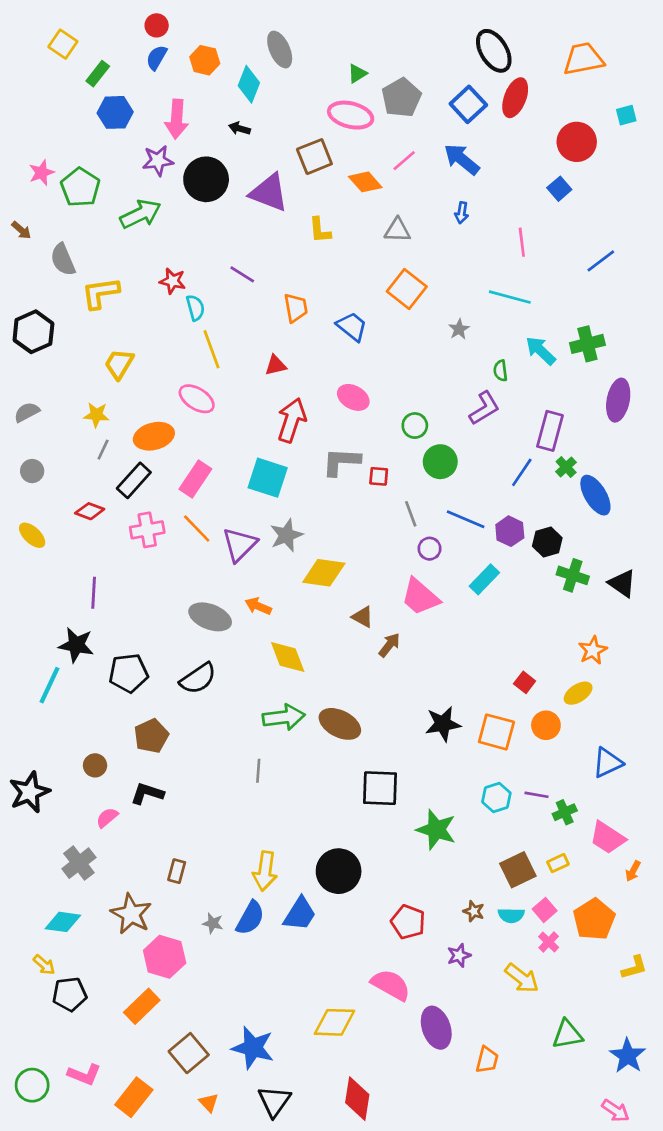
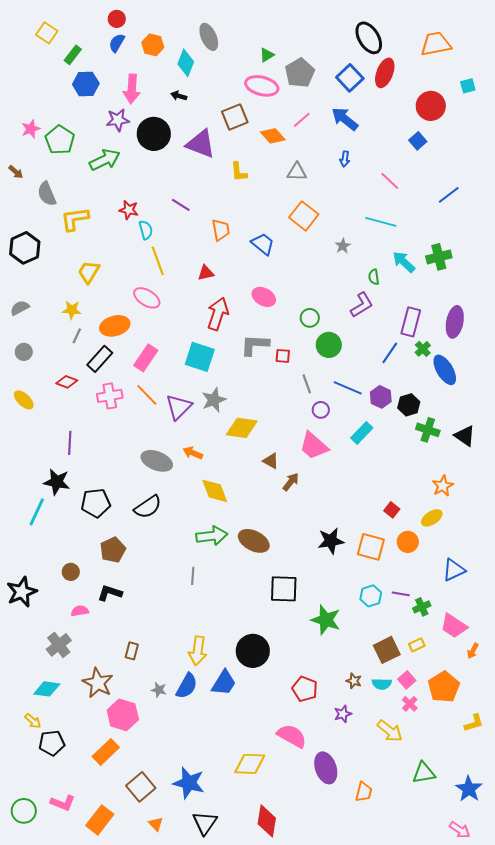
pink line: (522, 242) -> (390, 181), turned -40
purple ellipse: (618, 400) -> (455, 322), moved
pink semicircle: (107, 818) -> (80, 611), turned 30

